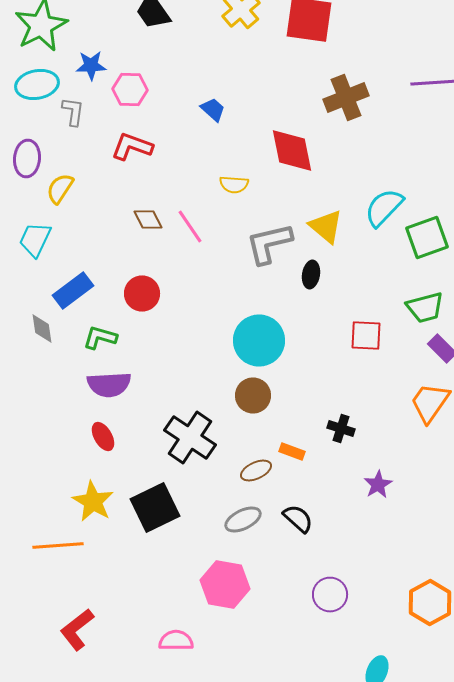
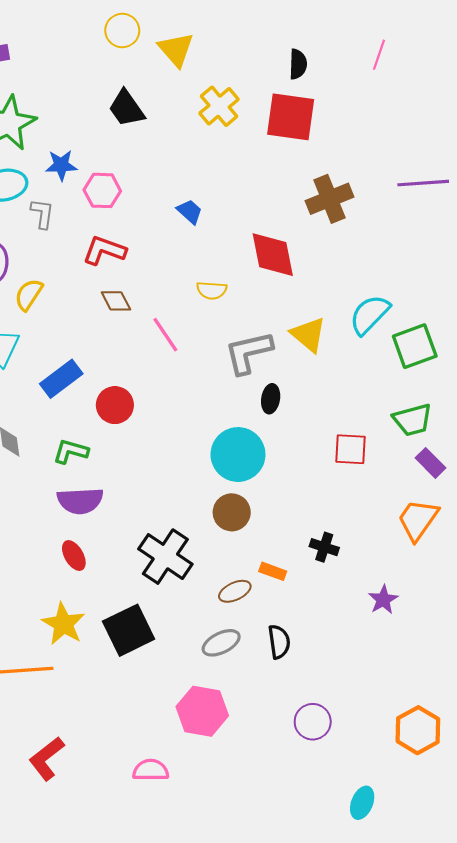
brown diamond: (148, 220) -> (116, 301), moved
black ellipse: (311, 274) -> (271, 399), moved
blue rectangle: (73, 290) -> (61, 379), moved
purple star: (378, 484) -> (383, 600), moved
black semicircle: (298, 518) -> (279, 642), turned 40

